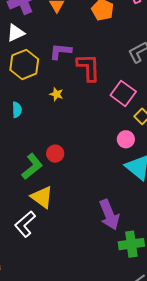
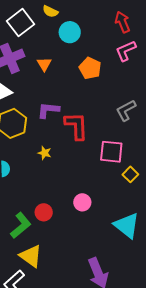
pink square: (123, 93) -> (111, 152), turned -30
pink circle: (126, 139) -> (82, 202), moved

